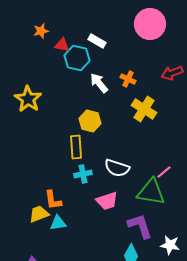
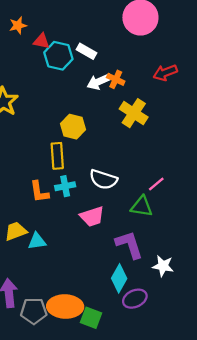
white rectangle: (97, 41) -> (87, 51), moved
white arrow: (99, 83) -> (99, 82), moved, turned -75
green triangle: (151, 192) -> (142, 206), size x0.7
orange L-shape: (53, 200) -> (39, 192), moved

